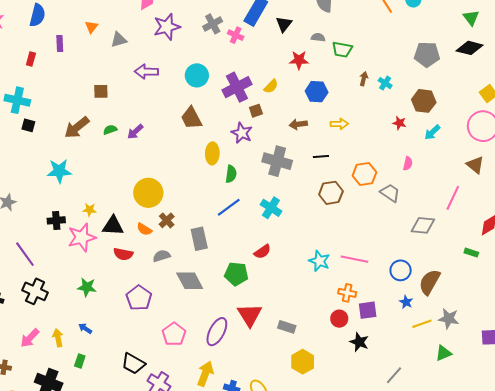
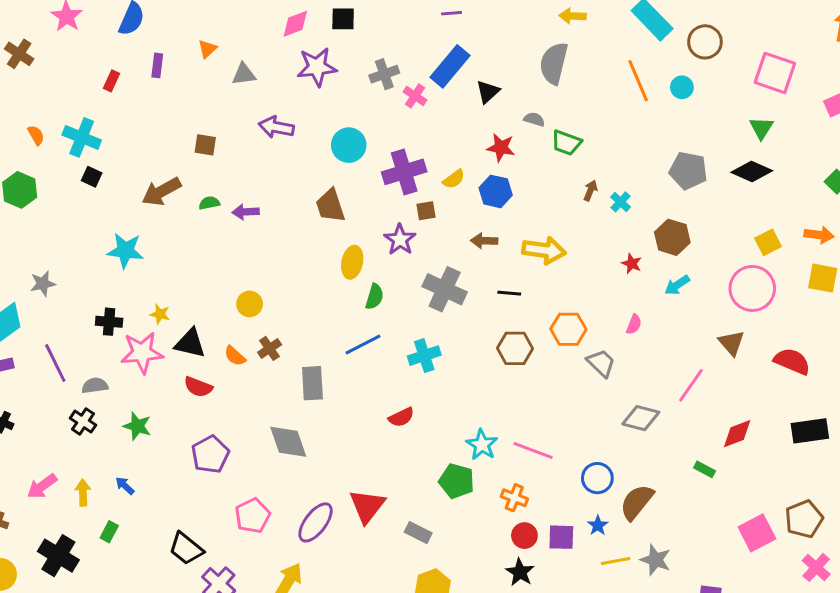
blue hexagon: (317, 92) -> (496, 191), moved
yellow arrow: (339, 124) -> (544, 250), size x1.6
purple arrow: (135, 132) -> (245, 212), turned 30
yellow circle: (148, 193) -> (250, 304), size x0.6
cyan cross: (271, 208) -> (424, 356), turned 30
gray semicircle: (162, 256) -> (95, 386), moved
green pentagon: (236, 274) -> (457, 481), moved
black cross: (35, 291) -> (83, 422), moved, size x0.7
purple square: (368, 310) -> (561, 537), moved
red circle: (339, 319) -> (524, 536), moved

